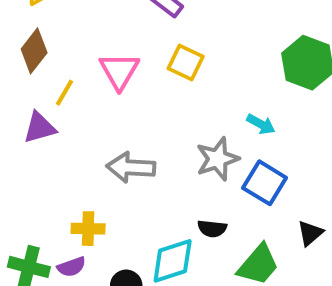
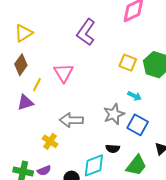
yellow square: (186, 62) -> (128, 63), moved
yellow cross: (88, 229) -> (50, 141), moved, turned 35

